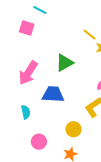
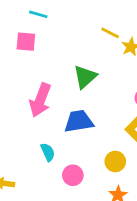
pink circle: (39, 142) -> (73, 175), moved

